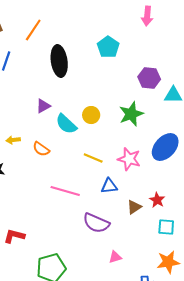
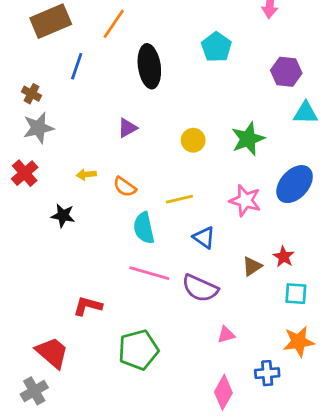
purple hexagon: (149, 78) -> (286, 72), moved
cyan semicircle: (66, 124) -> (144, 228), moved, turned 35
yellow line: (93, 158) -> (179, 199), moved, turned -36
blue triangle: (109, 186) -> (204, 237), moved, turned 42
pink line: (65, 191) -> (149, 273), moved

